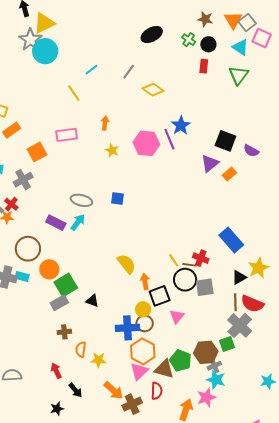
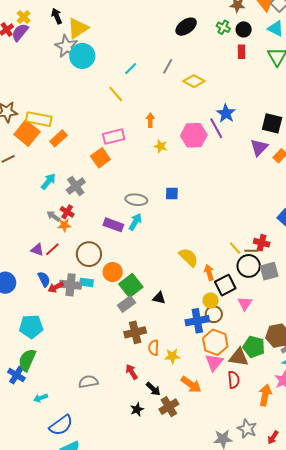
orange square: (37, 152) -> (100, 158), moved
brown cross: (64, 332) -> (135, 332), size x1.5
brown cross: (132, 404) -> (169, 407), moved

